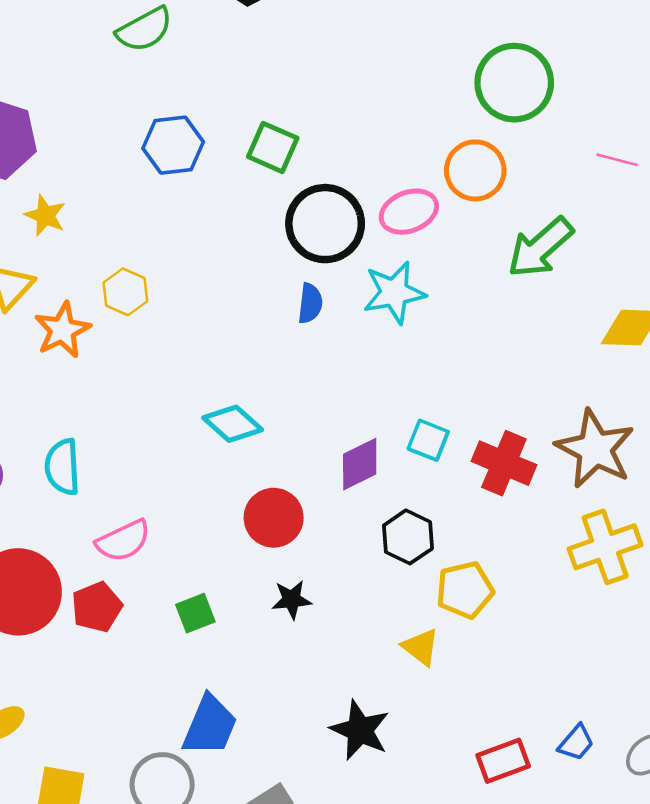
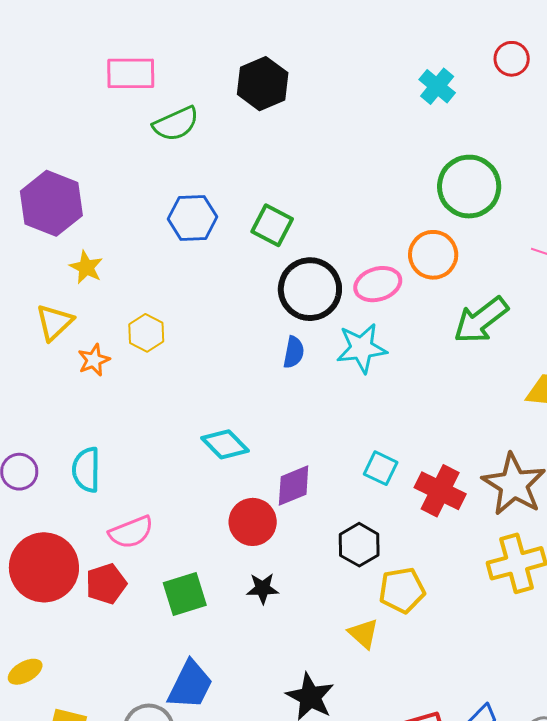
orange star: (62, 330) -> (94, 360), size x0.7
purple diamond: (360, 464) -> (294, 485), moved
green square: (195, 613) -> (185, 594), size x1.4

